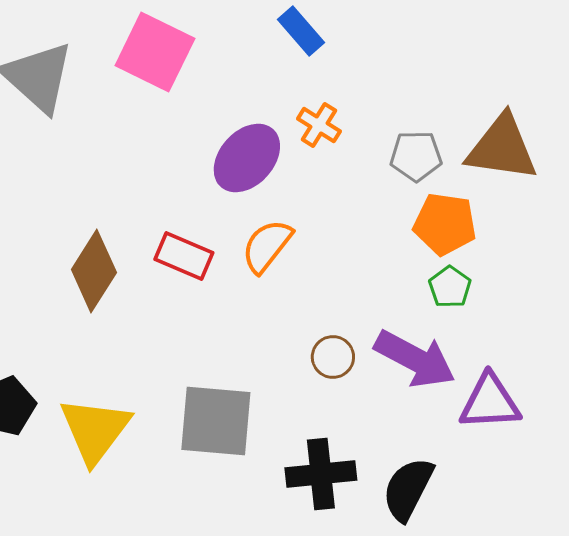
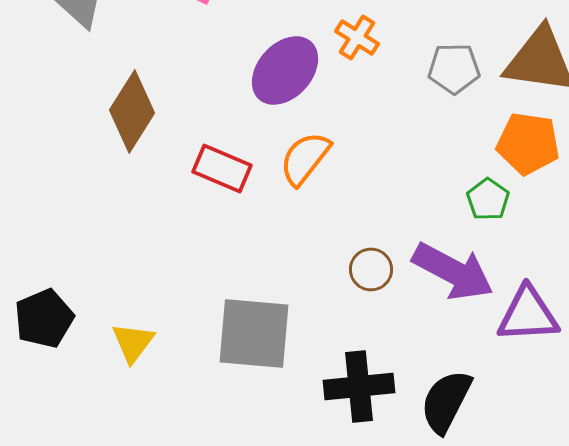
orange pentagon: (445, 224) -> (528, 143), moved
brown diamond: (94, 271) -> (132, 111), moved
yellow triangle: (95, 430) -> (133, 342), size x0.6

